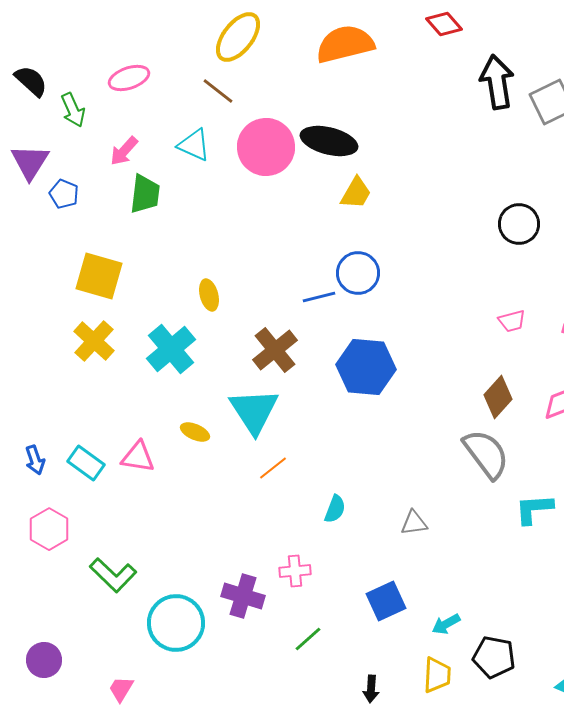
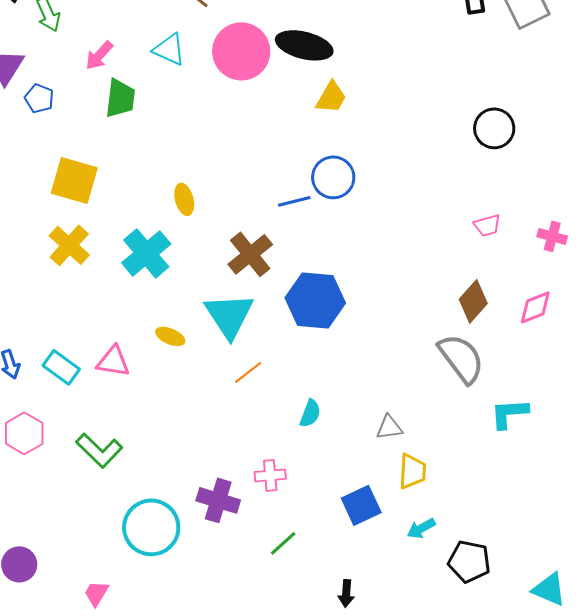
blue hexagon: (366, 367) -> (315, 300), moved
green L-shape: (113, 575) -> (99, 450), moved
yellow trapezoid: (437, 675) -> (412, 471), moved

